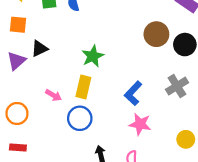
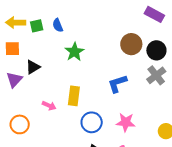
green star: (93, 56) -> (74, 52), moved
gray cross: (177, 86) -> (156, 75), moved
blue L-shape: (133, 93) -> (117, 84), moved, turned 35
blue circle: (80, 118) -> (92, 122), moved

